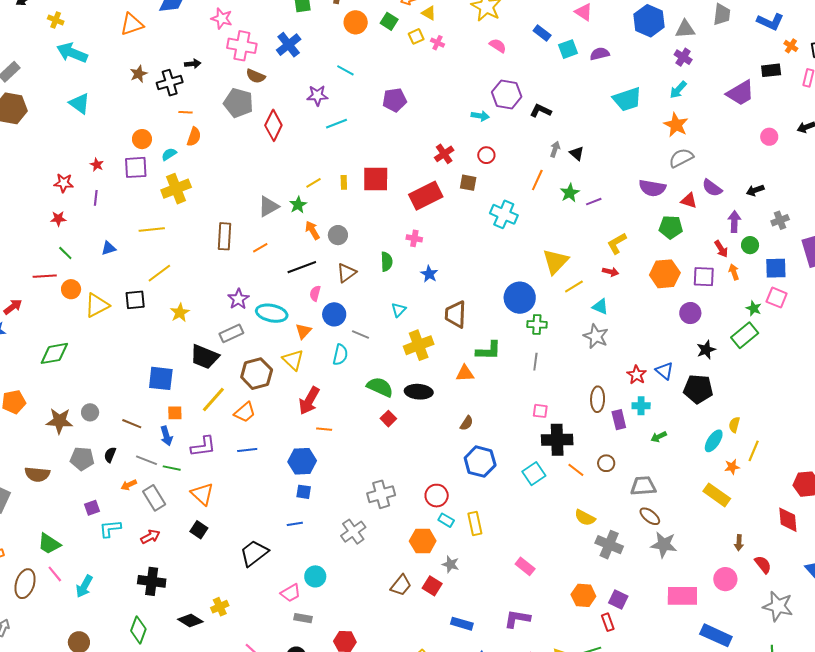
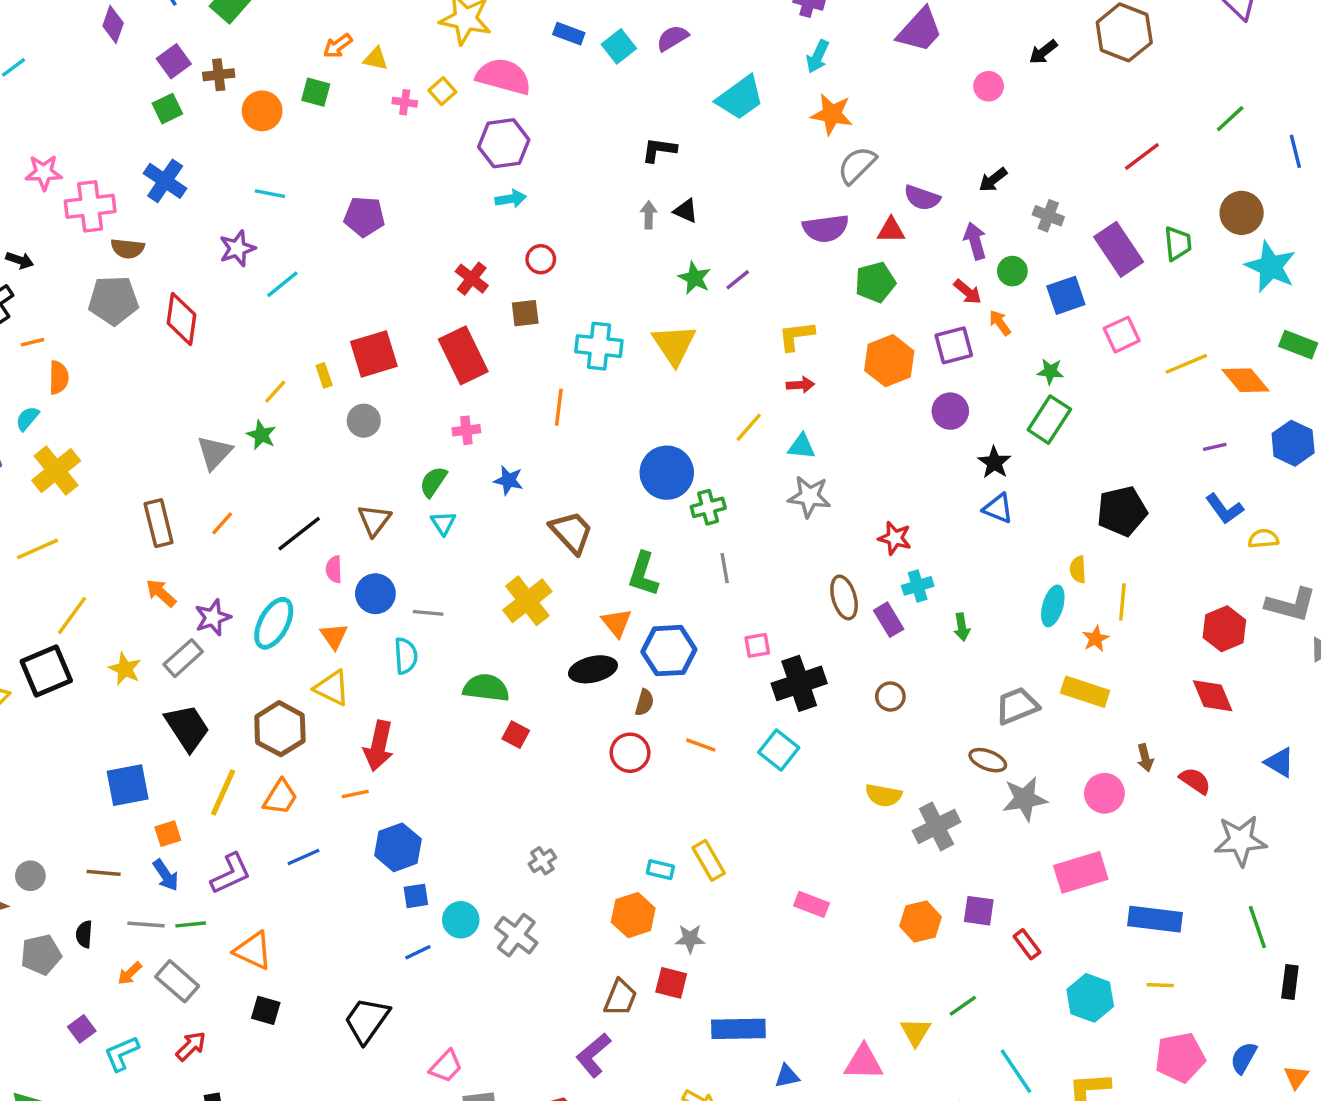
yellow square: (416, 36) -> (442, 91), moved
pink semicircle: (498, 46) -> (504, 76), size x1.8
black arrow: (193, 64) -> (20, 260), turned 42
purple hexagon: (507, 94) -> (504, 143), moved
purple pentagon: (395, 100) -> (364, 217), turned 30
black L-shape: (541, 111) -> (659, 150), moved
orange line: (537, 180) -> (559, 407), moved
red rectangle: (426, 196) -> (463, 355), turned -72
gray cross: (780, 220) -> (1048, 216), turned -30
orange arrow: (312, 230) -> (161, 593), moved
gray circle: (338, 235) -> (364, 421), moved
yellow L-shape: (617, 243) -> (796, 336), turned 40
green semicircle: (387, 262) -> (433, 482), turned -126
yellow triangle: (555, 262) -> (674, 345), moved
pink square: (777, 298) -> (1122, 335), moved, turned -30
purple star: (238, 299) -> (213, 617), turned 30
black square: (135, 300) -> (46, 671), size x1.4
cyan triangle: (399, 310) -> (443, 523), moved
cyan ellipse: (272, 313) -> (274, 623), turned -56
brown trapezoid: (456, 314) -> (571, 532), turned 152
gray rectangle: (231, 333) -> (183, 658), moved
green L-shape: (489, 351) -> (643, 574), turned 124
black trapezoid: (205, 357) -> (187, 728), turned -128
blue triangle: (664, 371) -> (998, 508), moved
orange triangle: (465, 373) -> (617, 623), turned -48
black pentagon: (698, 389) -> (1122, 511), moved
black ellipse: (419, 392) -> (593, 669), moved
orange line: (324, 429) -> (355, 794), moved
green arrow: (659, 437) -> (962, 627), turned -56
blue hexagon: (480, 462) -> (669, 651), moved
orange line: (576, 470) -> (701, 745), moved
gray trapezoid: (643, 486) -> (1017, 706), moved
gray cross: (381, 494) -> (542, 861), size x0.6
red circle: (437, 496) -> (630, 753), moved
gray cross: (609, 545) -> (936, 826), turned -32
cyan circle: (315, 576) -> (461, 920), moved
pink circle: (725, 579) -> (1104, 793), moved
purple L-shape: (517, 619) -> (593, 1055), moved, turned -32
red rectangle: (608, 622) -> (1027, 944), moved
blue rectangle: (462, 624) -> (738, 1029), size x1.4

